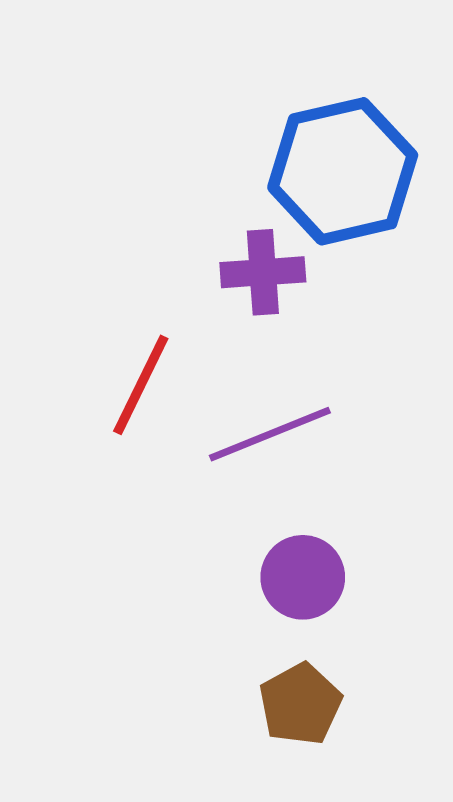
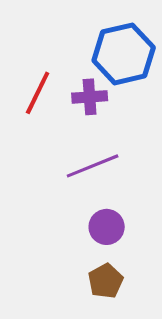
red line: (141, 385) -> (38, 93), moved

